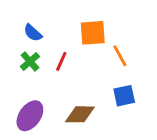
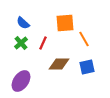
brown diamond: (80, 114) -> (59, 64), moved

